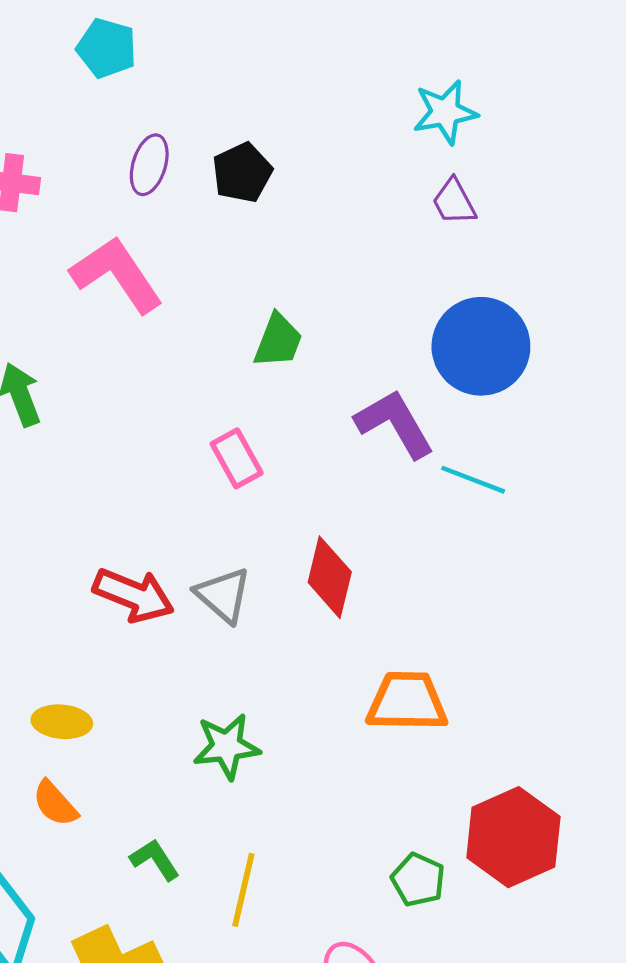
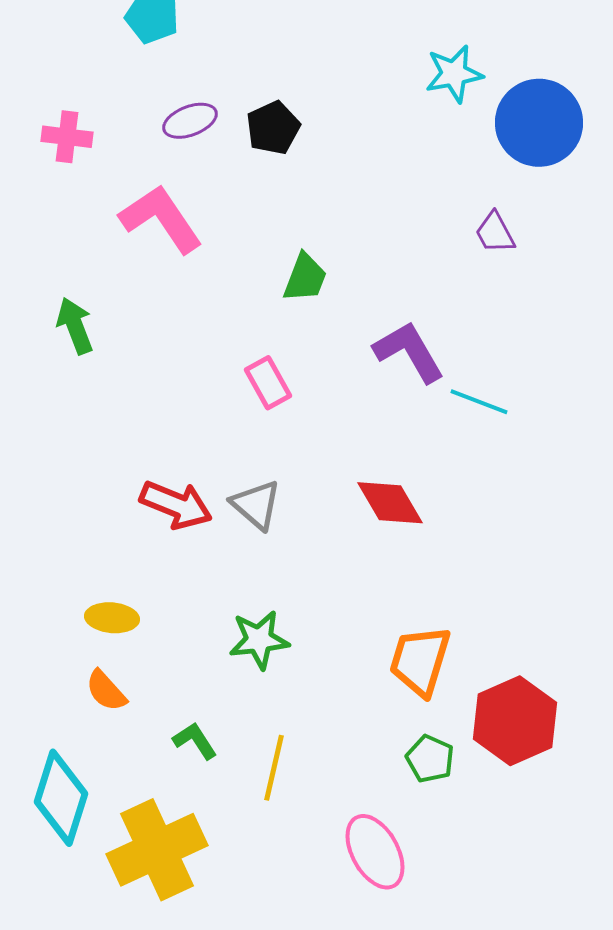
purple ellipse: (149, 165) -> (190, 121), turned 52
purple trapezoid: (454, 202) -> (495, 233), moved
blue circle: (481, 346) -> (539, 123), moved
red diamond: (330, 577) -> (390, 503), moved, turned -44
orange trapezoid: (407, 702) -> (420, 661), moved, turned -74

